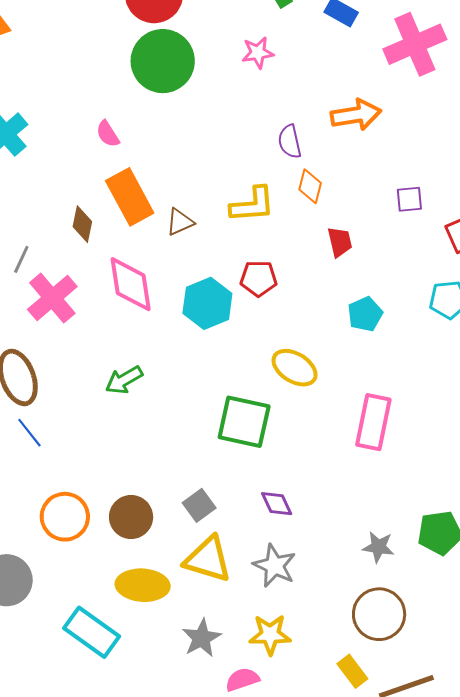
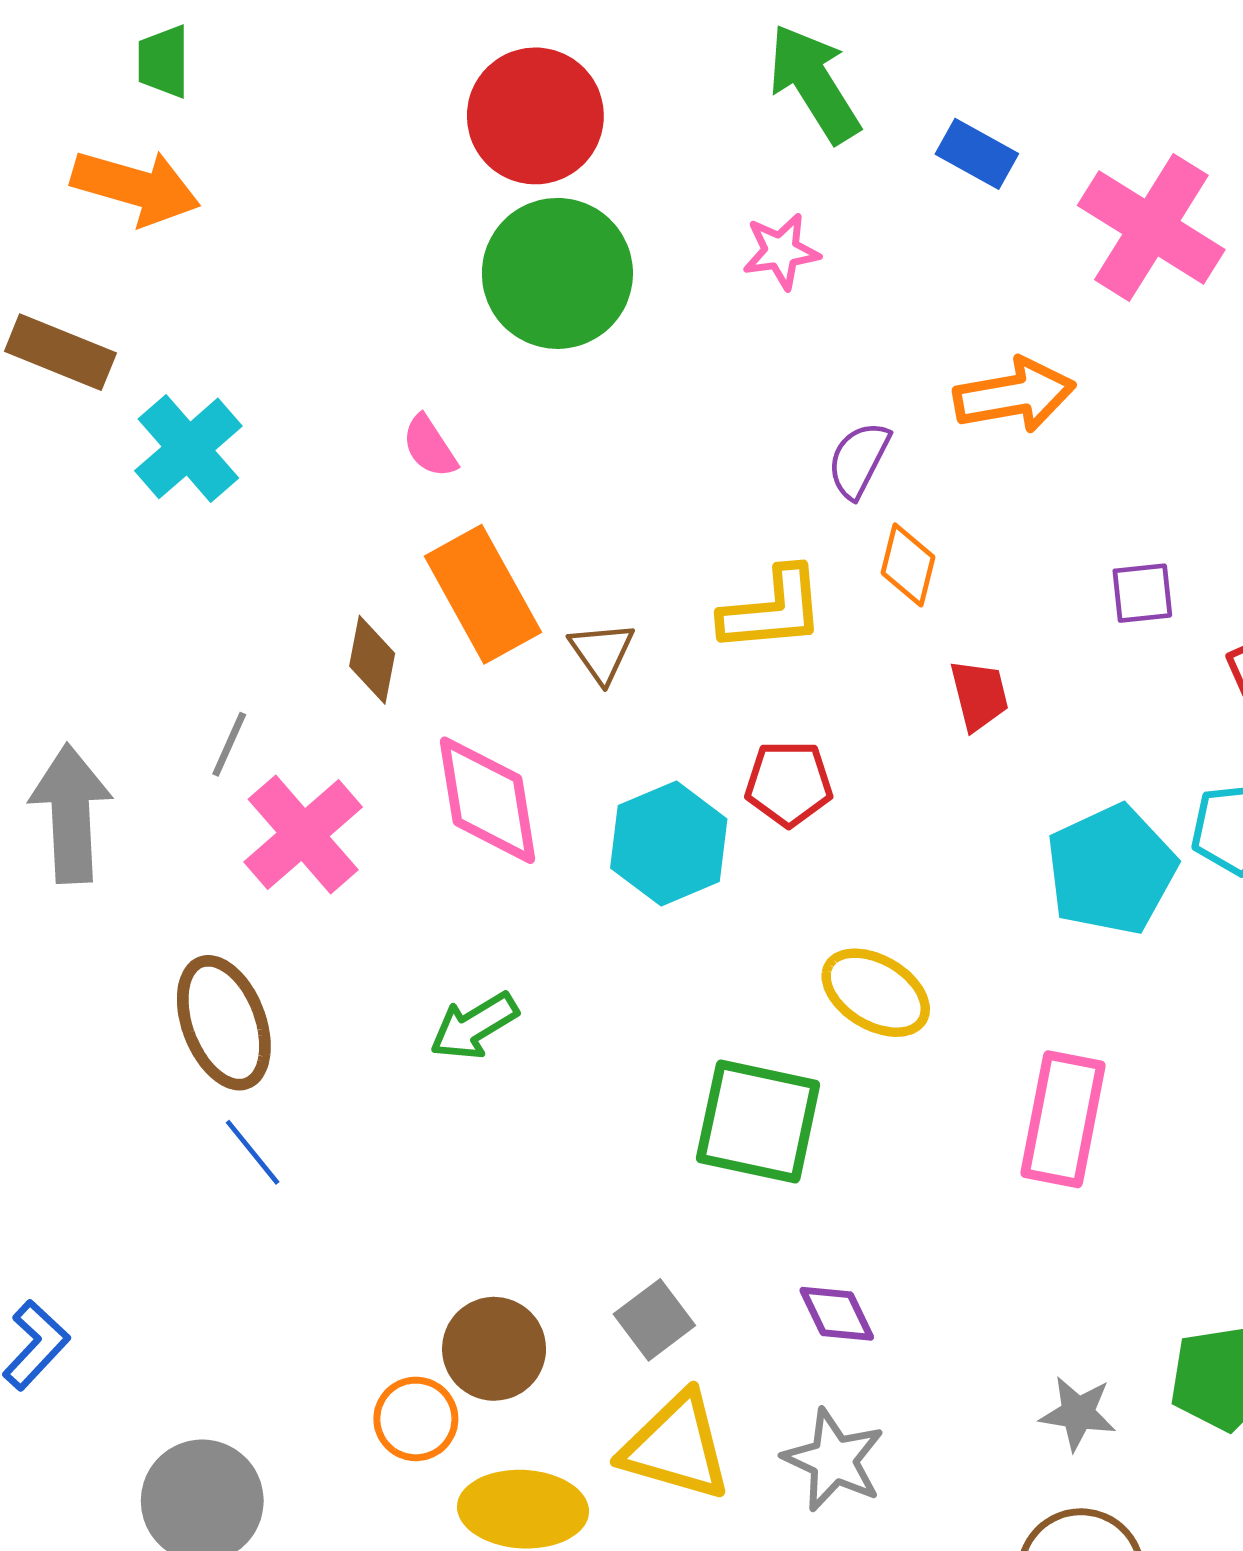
pink cross: (415, 44) -> (1151, 228), turned -34
purple semicircle: (290, 142) -> (859, 460), turned 40
brown triangle: (180, 222) -> (602, 652), turned -40
cyan pentagon: (365, 314) -> (1111, 870), moved, size x1.6
orange circle: (65, 517) -> (416, 1419), moved, size x0.7

